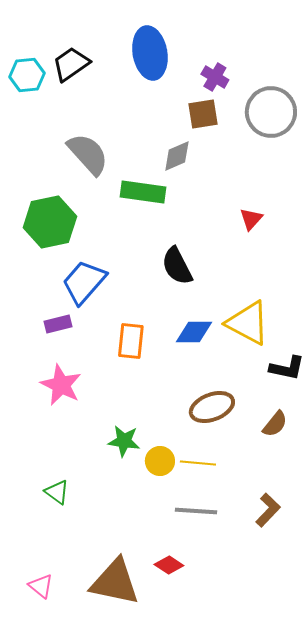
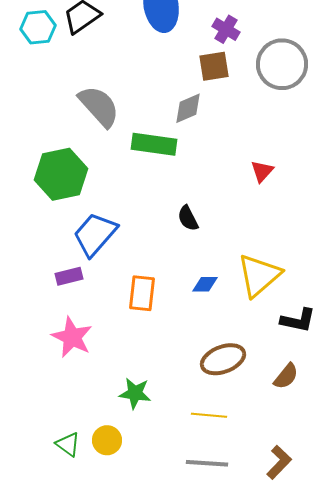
black semicircle: (177, 266) -> (188, 218), size x0.7
yellow triangle: (248, 323) -> (259, 275), turned 51
blue diamond: (194, 332) -> (205, 284), size x0.7
yellow circle: (160, 461) -> (107, 440), moved

